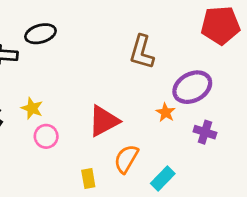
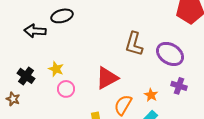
brown L-shape: (142, 52) -> (134, 44), moved
purple ellipse: (192, 87) -> (170, 54), turned 60
orange star: (166, 112) -> (151, 95), moved

